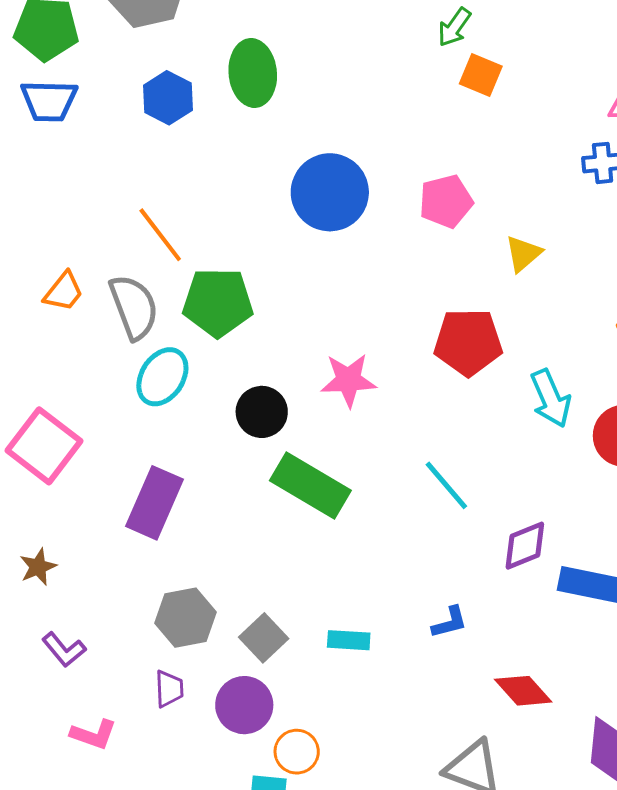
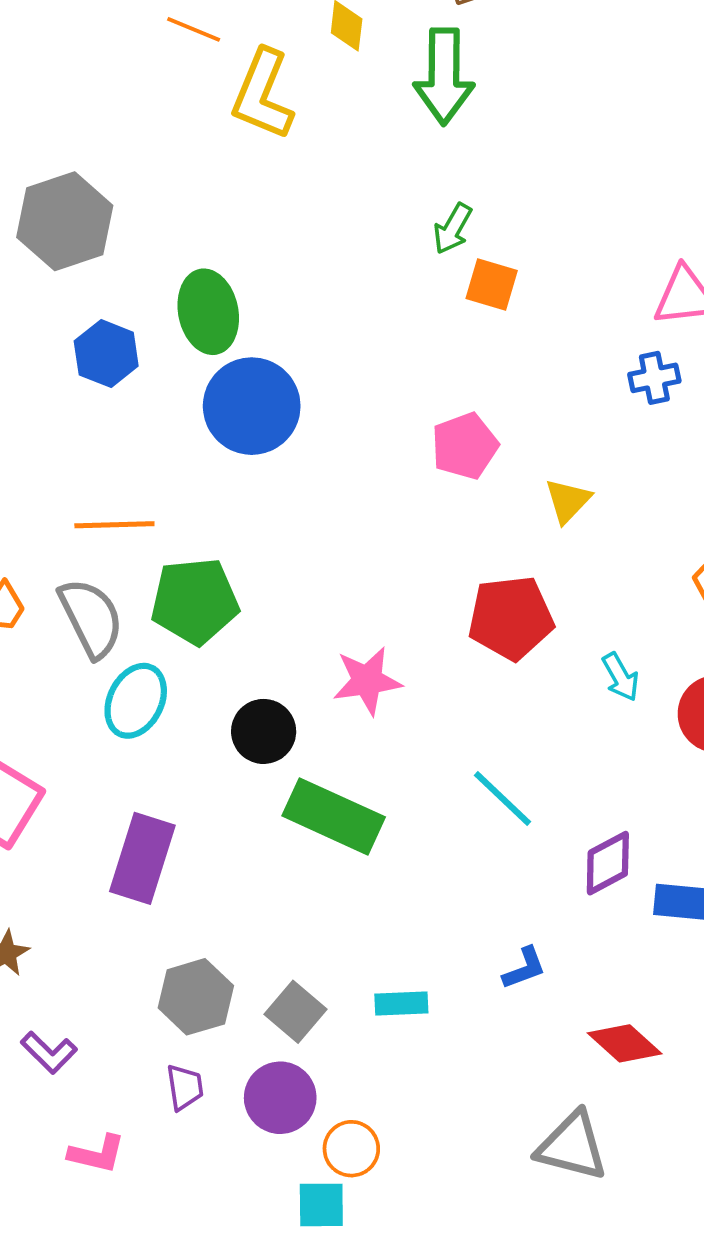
blue circle: (330, 192) -> (252, 406), moved
orange line: (160, 235) -> (114, 525), turned -48
cyan arrow: (551, 398) -> (621, 677), size x0.7

